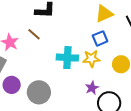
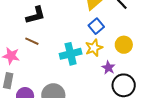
purple star: (92, 88) -> (108, 68), moved

